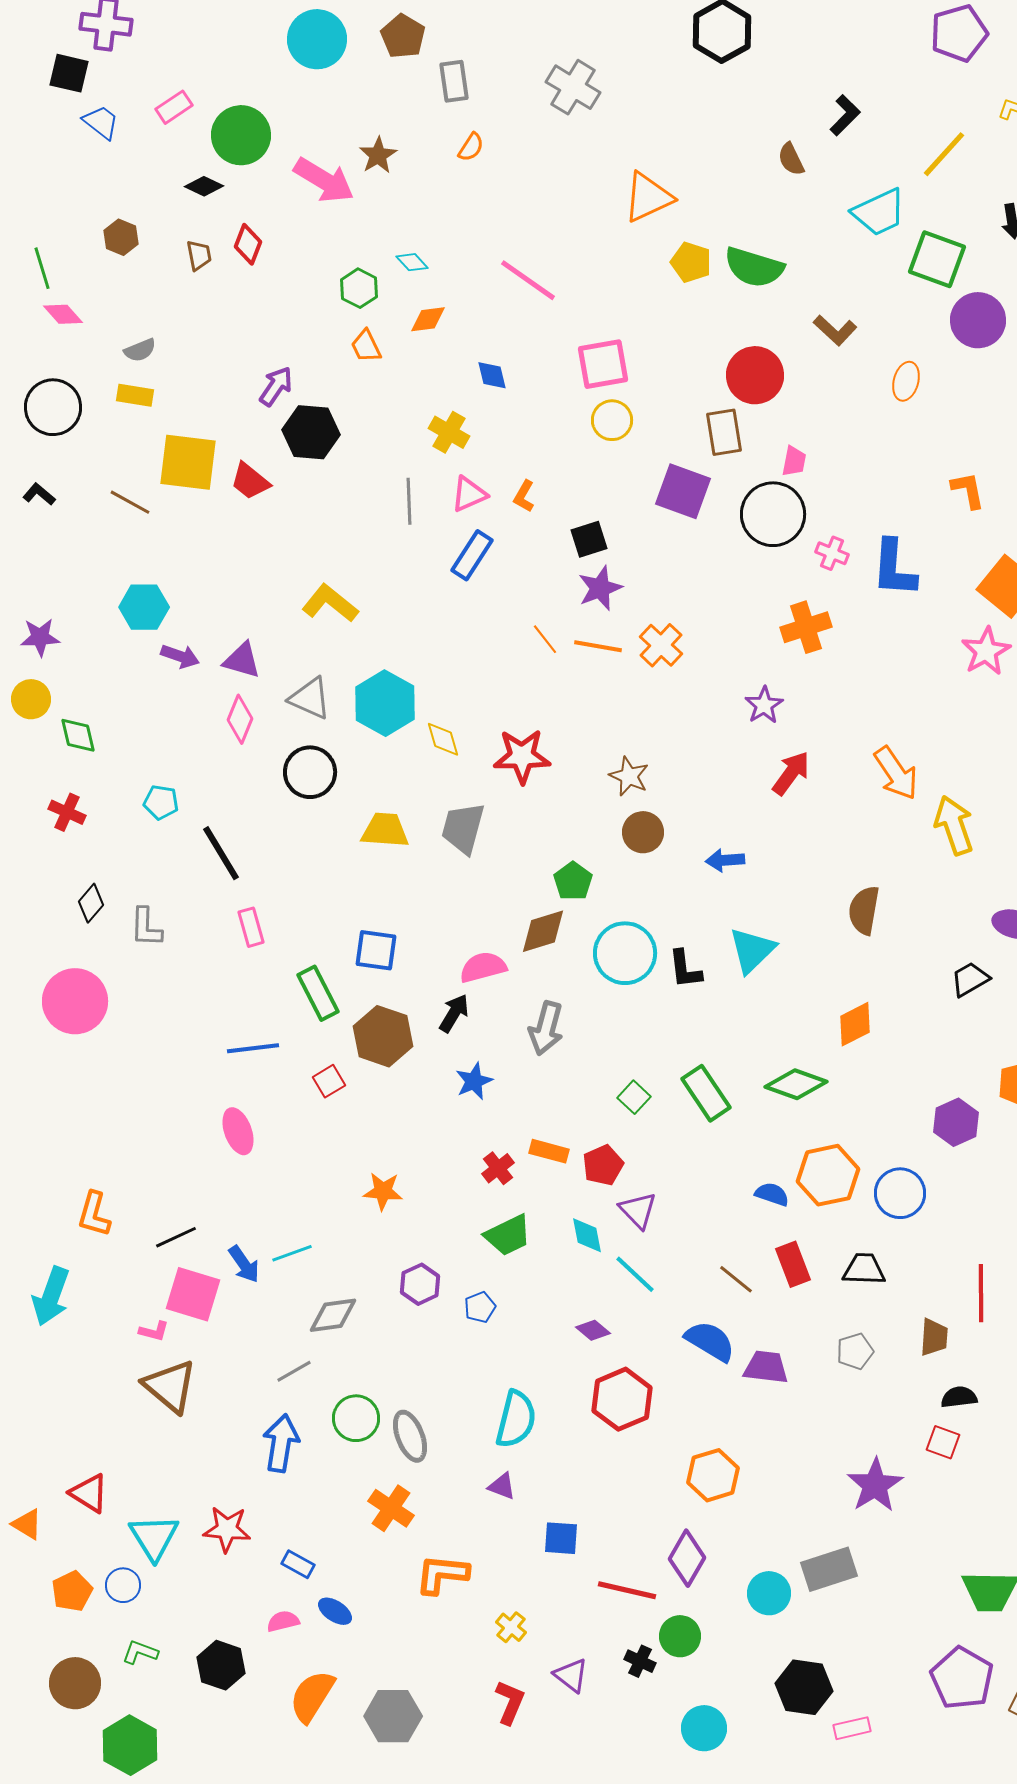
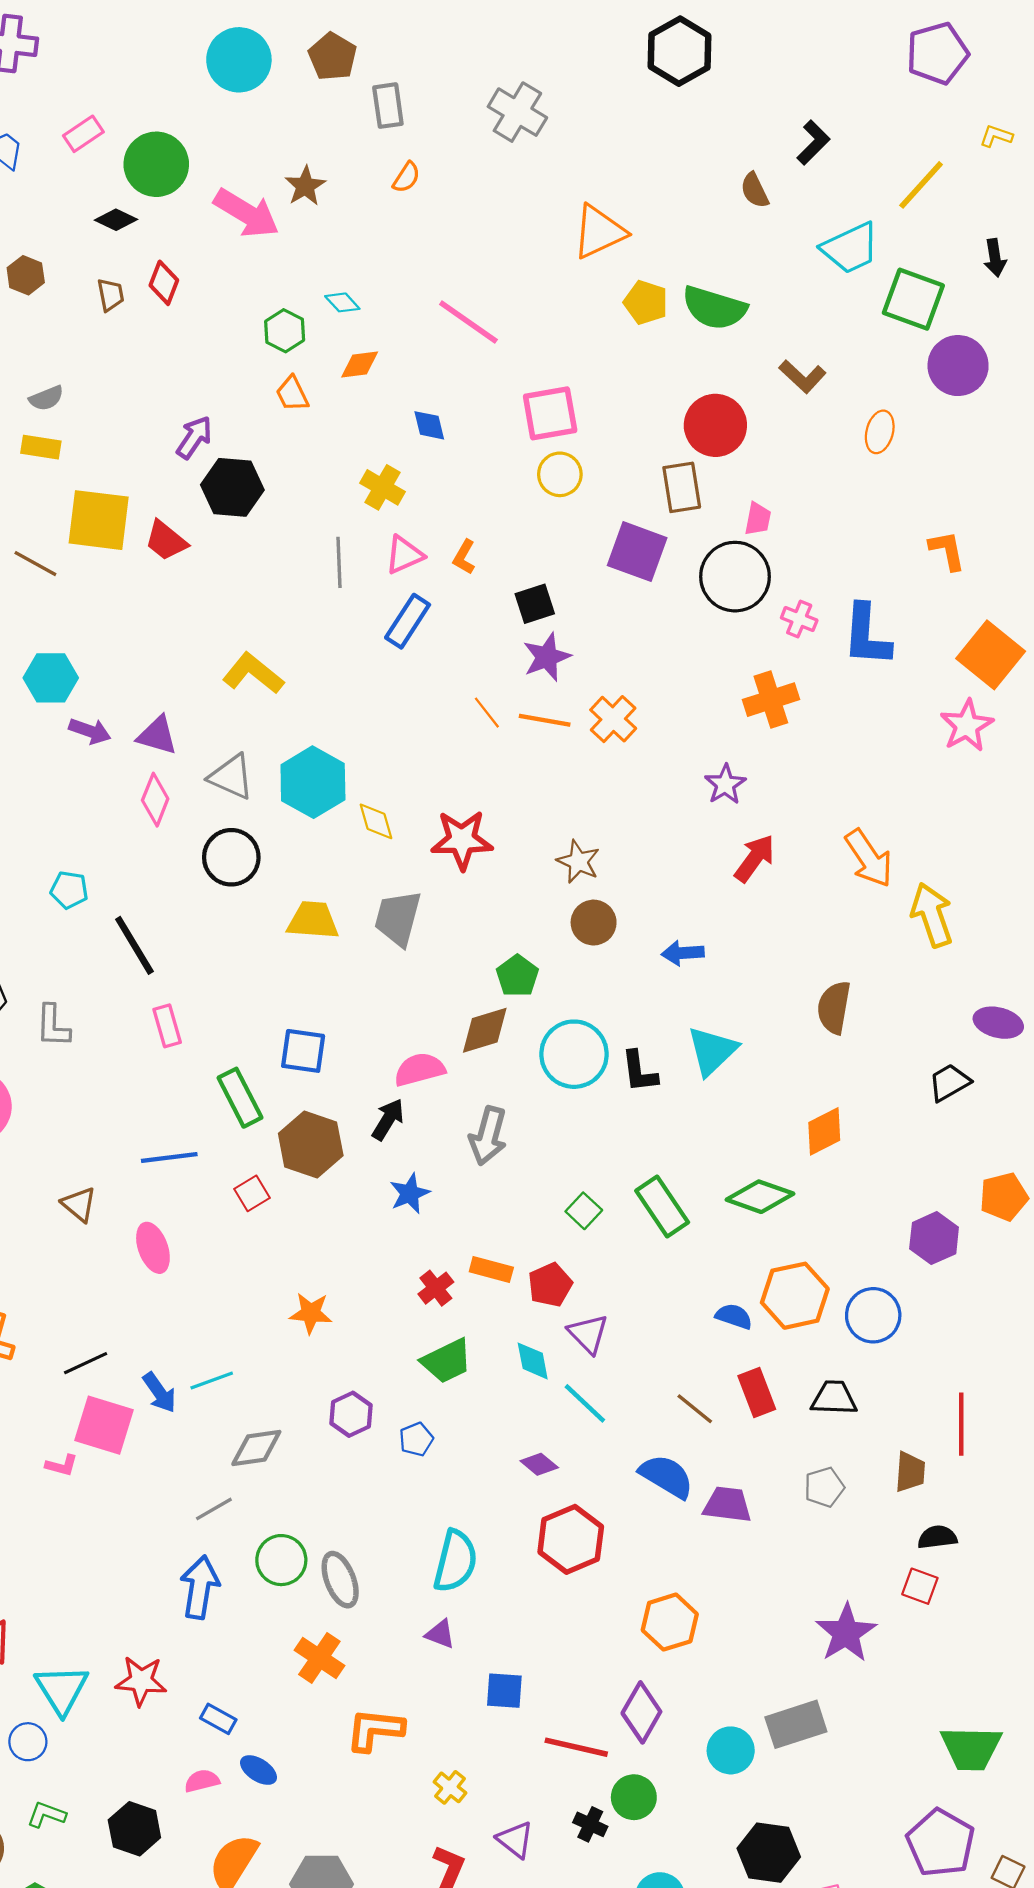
brown triangle: (170, 1386) -> (79, 1204), moved, size x0.6

